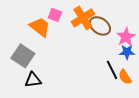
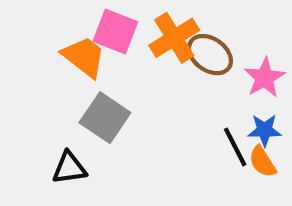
pink square: (55, 15) -> (115, 31), size x1.5
blue star: (127, 52) -> (265, 130), moved
gray square: (23, 56) -> (105, 118), moved

